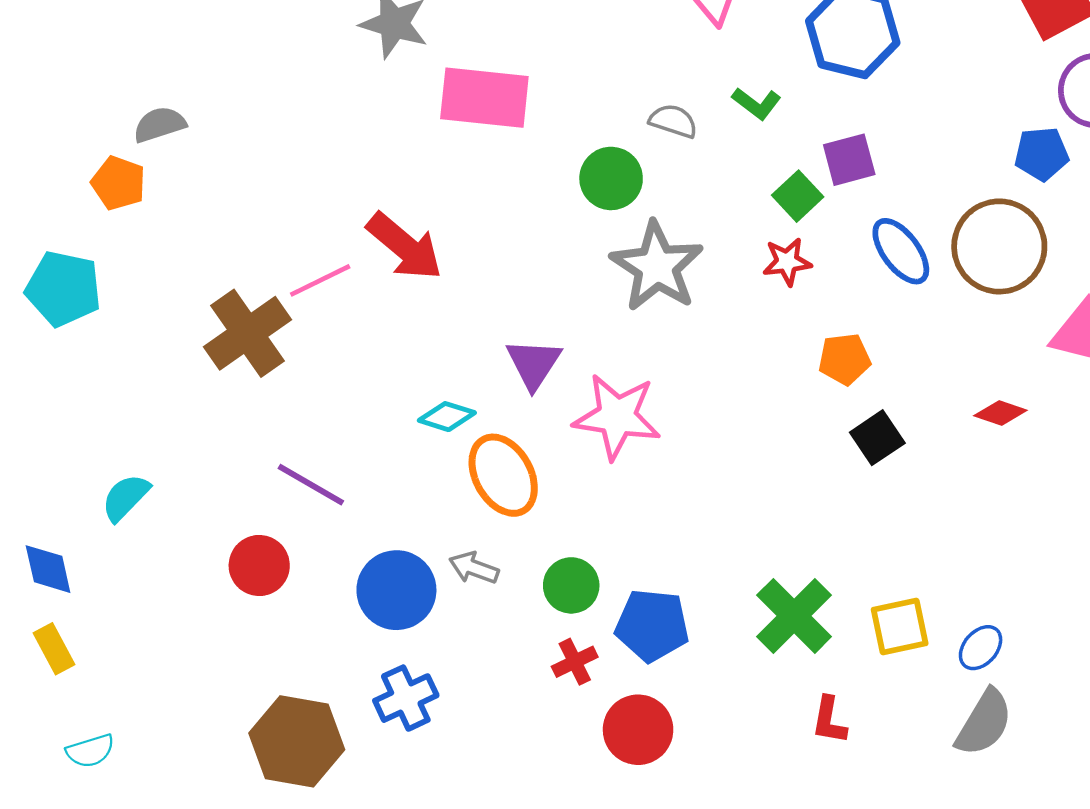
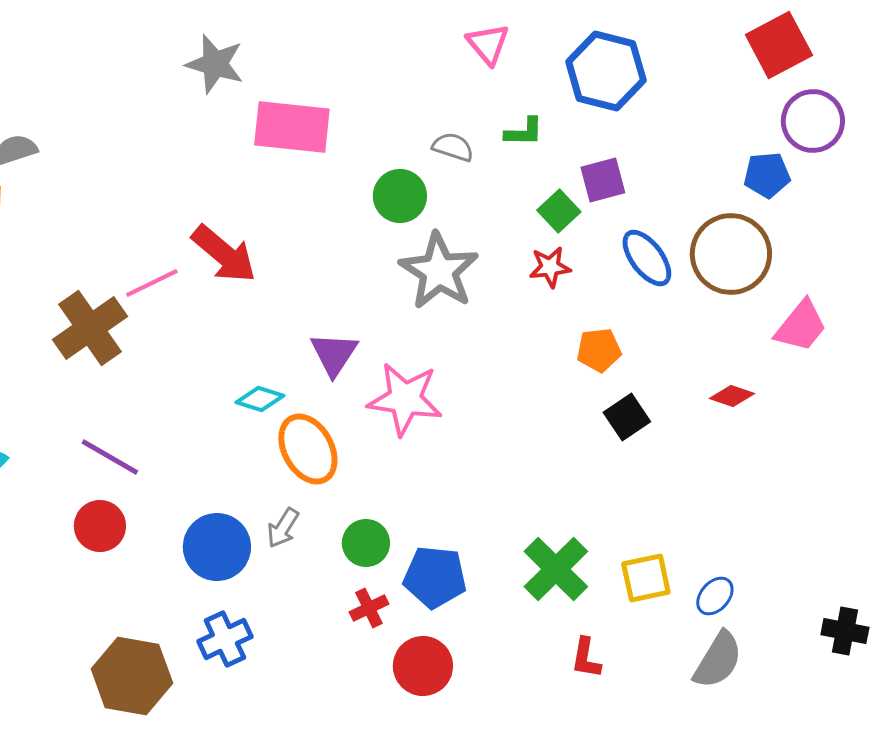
green L-shape: (757, 103) -> (524, 132), turned -36
purple line: (311, 485) -> (110, 457), moved
gray arrow: (474, 568) -> (283, 528), turned -78

